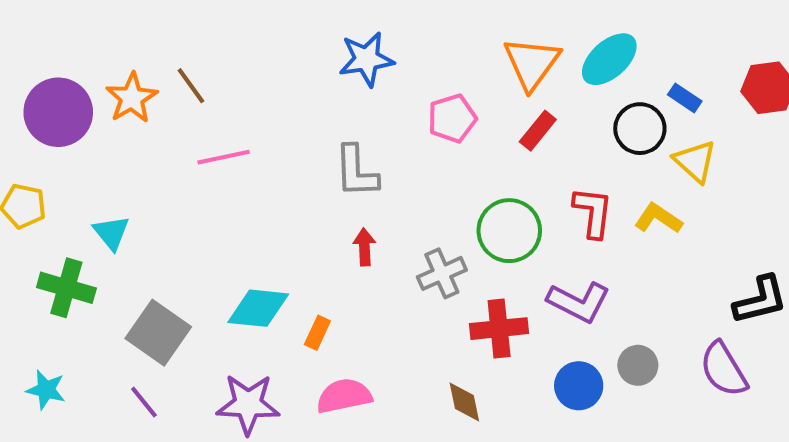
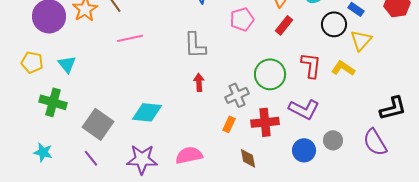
yellow triangle: (695, 161) -> (361, 40), turned 30
cyan triangle: (111, 233) -> (67, 64), moved
orange rectangle: (317, 333) -> (229, 124), moved

